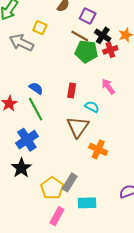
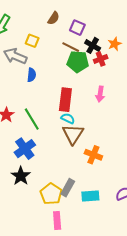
pink arrow: (108, 86) -> (100, 94), turned -133
blue semicircle: (36, 88) -> (32, 75), moved, turned 64
red rectangle: (72, 91) -> (65, 100), size x1.6
cyan semicircle: (92, 107) -> (68, 118), moved
cyan rectangle: (87, 203) -> (90, 196), moved
pink rectangle: (57, 216) -> (57, 220), turned -30

